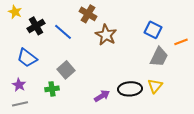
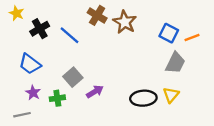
brown star: (106, 35) -> (125, 22), moved
orange line: (181, 42) -> (192, 38), moved
purple star: (19, 85) -> (33, 93), moved
purple arrow: (102, 96) -> (95, 92), moved

